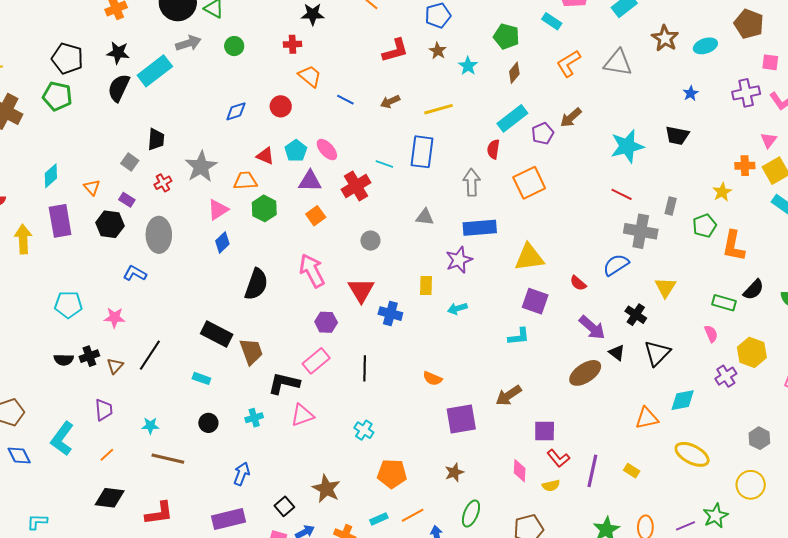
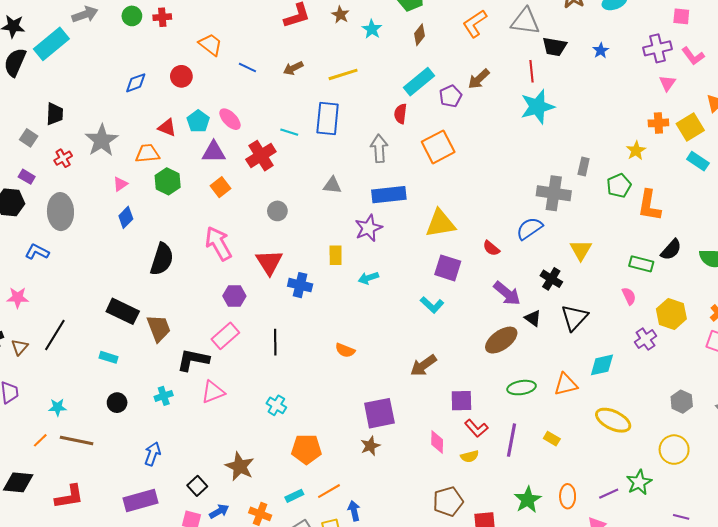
red cross: (292, 44) -> (162, 17), moved
black trapezoid: (677, 135) -> (554, 47), moved
pink triangle: (769, 140) -> (667, 83), moved
red line: (622, 194) -> (532, 71), moved, turned 60
pink triangle: (218, 210) -> (120, 184), size x0.7
cyan L-shape: (519, 337) -> (432, 305), turned 50
purple square: (461, 419) -> (379, 413), moved
orange line: (107, 455) -> (40, 440), moved
green ellipse: (471, 514) -> (522, 388), moved, turned 60

